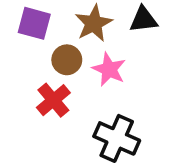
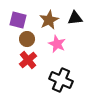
brown circle: (67, 60) -> (27, 39), moved

